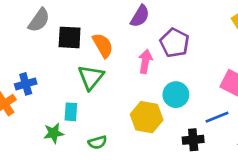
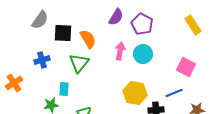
purple pentagon: (175, 43) -> (142, 24), moved
blue cross: (26, 84) -> (42, 60), moved
cyan circle: (176, 95) -> (143, 54), moved
yellow hexagon: (147, 117) -> (135, 93), moved

